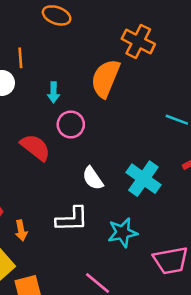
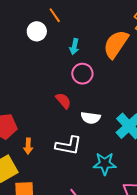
orange line: (20, 58) -> (55, 15), turned -42
red semicircle: (35, 147) -> (63, 101), moved, size x0.7
white semicircle: (93, 178) -> (91, 118), turned -60

